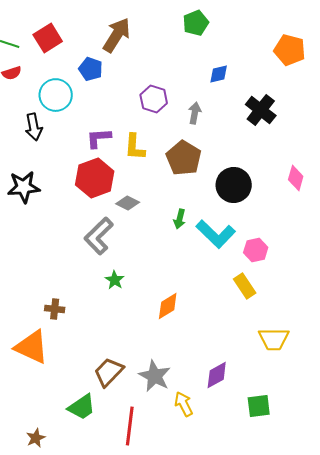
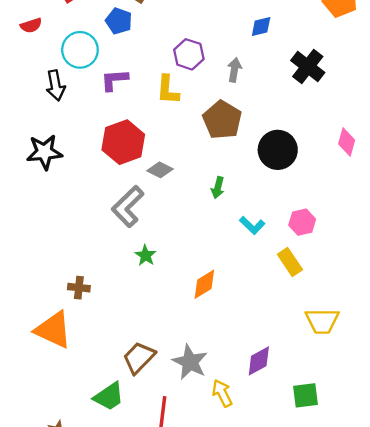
purple L-shape: (99, 138) -> (114, 80), moved
yellow L-shape: (135, 147) -> (168, 90), moved
cyan L-shape: (216, 234) -> (252, 225), moved, size x0.6

